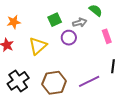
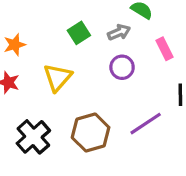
purple circle: (69, 38) -> (122, 67), moved

